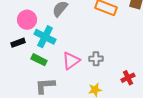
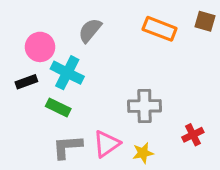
gray cross: (96, 59) -> (144, 106), size x1.5
pink triangle: (71, 61) -> (107, 144), moved

